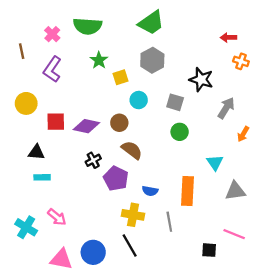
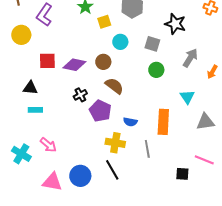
yellow circle: (26, 103) -> (21, 35), moved
gray arrow: (226, 108) -> (190, 58), moved

